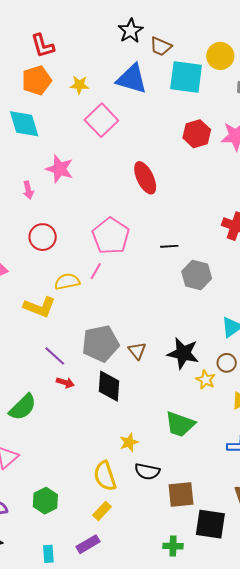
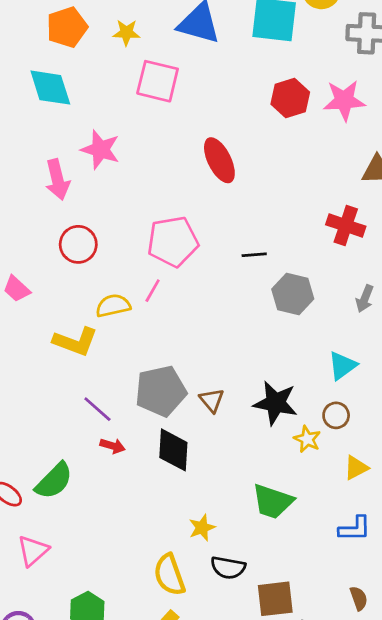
pink square: (101, 120) -> (158, 81), turned -32
pink arrow: (28, 190) -> (57, 180), size x1.6
pink pentagon: (111, 236) -> (173, 242), turned 30

